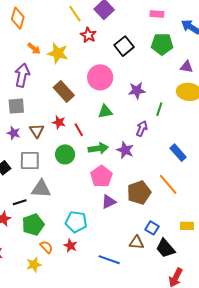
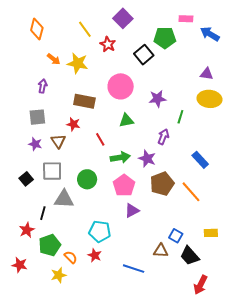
yellow line: (75, 14) -> (85, 29), moved
pink rectangle: (157, 14) -> (186, 19), moved
green pentagon: (162, 44) -> (165, 38), moved
purple arrow: (22, 75) -> (43, 86), size x0.6
brown rectangle: (64, 91) -> (84, 101), turned -35
red star: (59, 122) -> (73, 124), moved
green circle: (65, 154) -> (87, 179), moved
brown pentagon: (139, 193) -> (162, 184), moved
black line: (20, 202) -> (43, 213), turned -56
green pentagon: (33, 225) -> (50, 245), moved

